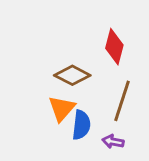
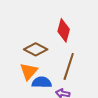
blue semicircle: (81, 125) -> (42, 82), turned -96

